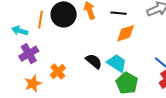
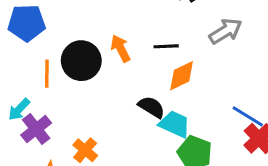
cyan arrow: (20, 31) -> (19, 109), moved, turned -56
black semicircle: (94, 61) -> (151, 107), moved

